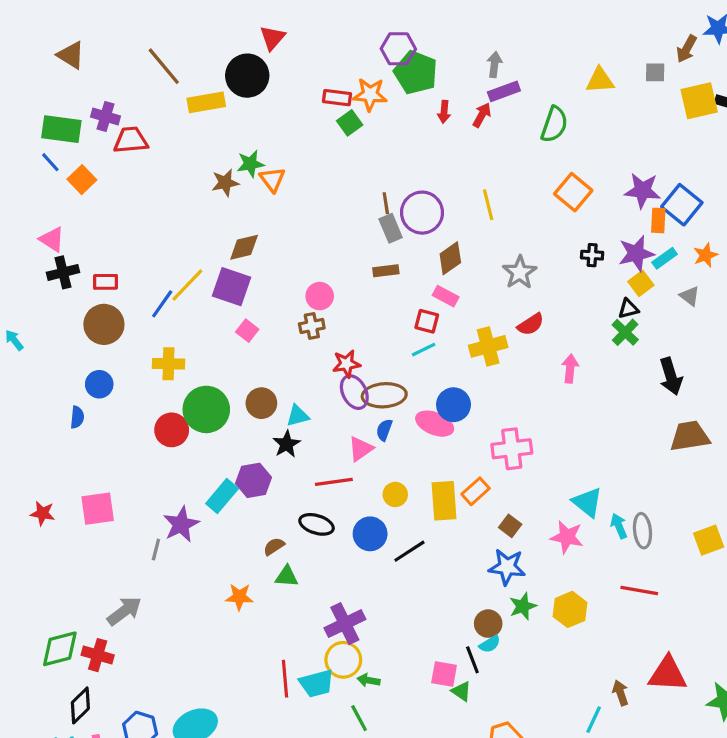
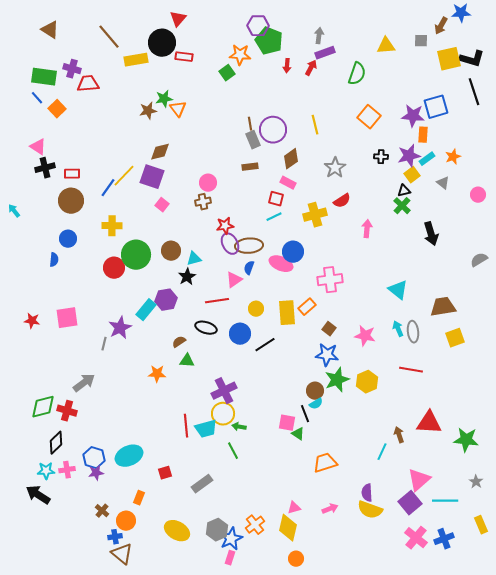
red rectangle: (337, 98) -> (184, 57), moved
blue square: (682, 205) -> (436, 107), moved, turned 35
brown trapezoid: (690, 436) -> (443, 307), moved
cyan triangle: (587, 502) -> (398, 290), moved
green star: (523, 606) -> (337, 380), size x1.4

